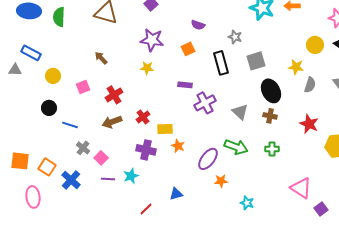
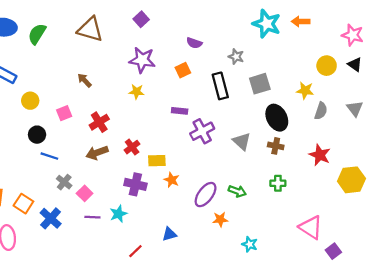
green semicircle: (59, 17) -> (37, 34), turned 30
black circle: (49, 108) -> (37, 135), moved
green arrow: (236, 147) -> (237, 191), moved, size x0.7

